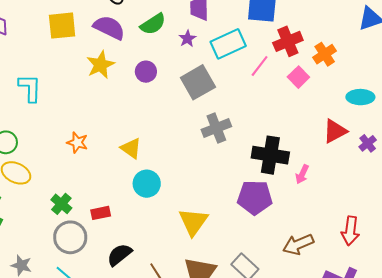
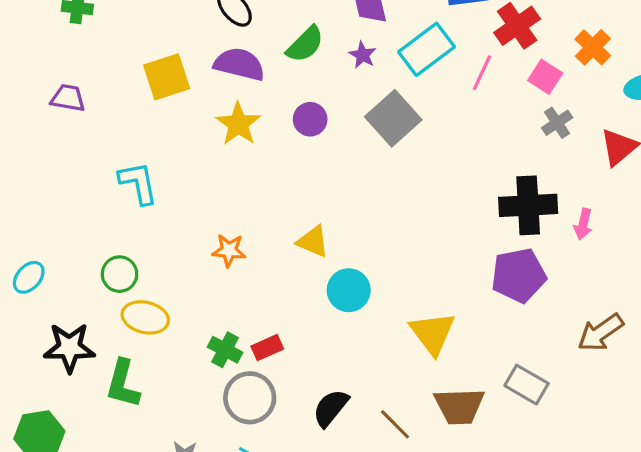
orange cross: (325, 54) -> (593, 47), moved
gray cross: (216, 128) -> (557, 123), moved, size x0.7
red rectangle: (101, 213) -> (267, 348), moved

